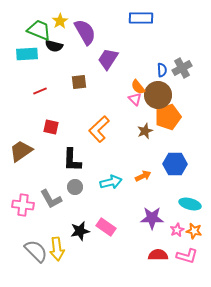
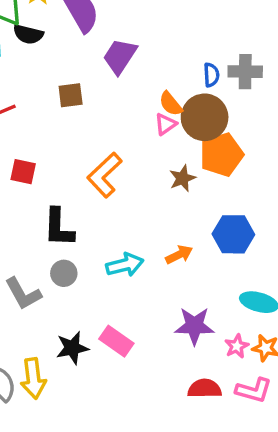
gray cross: (182, 68) -> (245, 72), turned 30
pink triangle: (135, 99) -> (166, 124), turned 40

